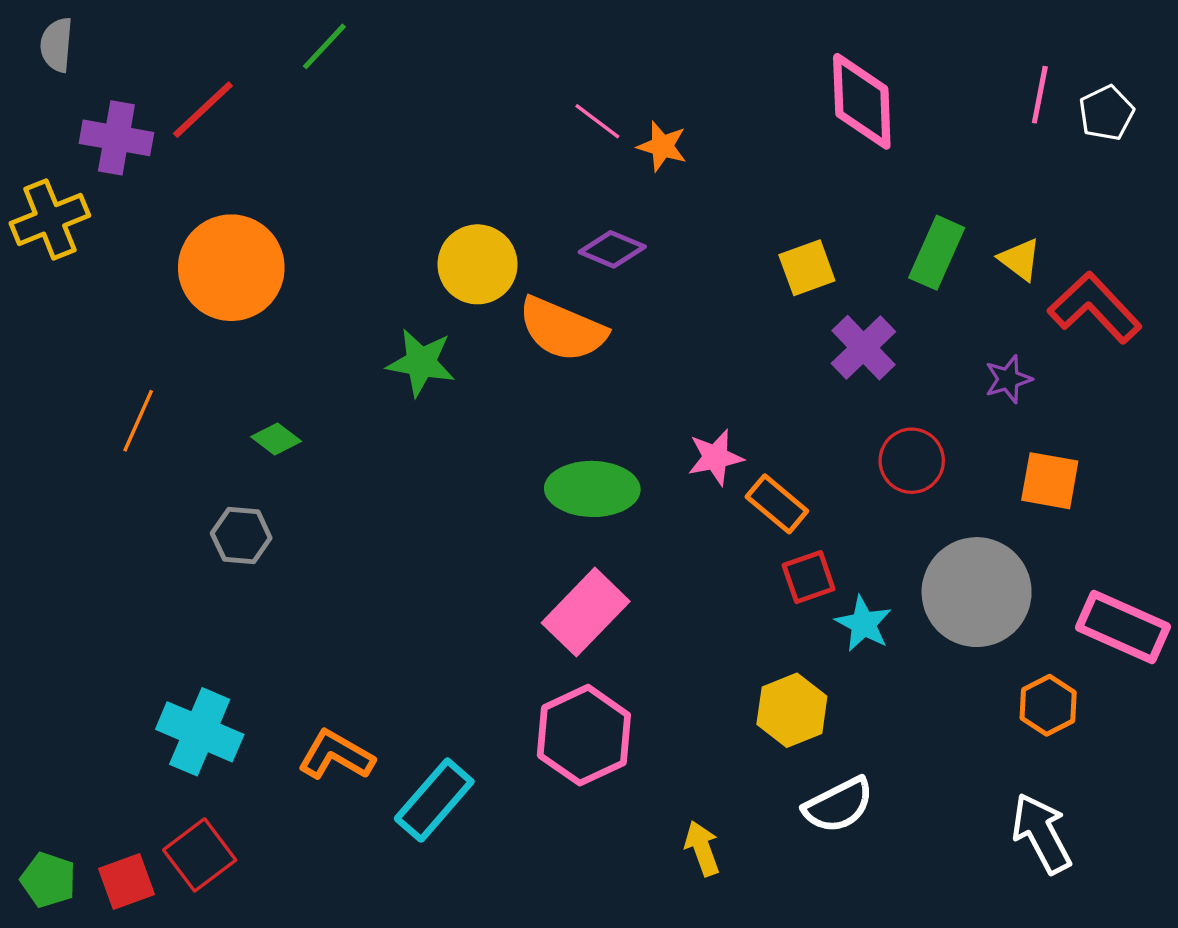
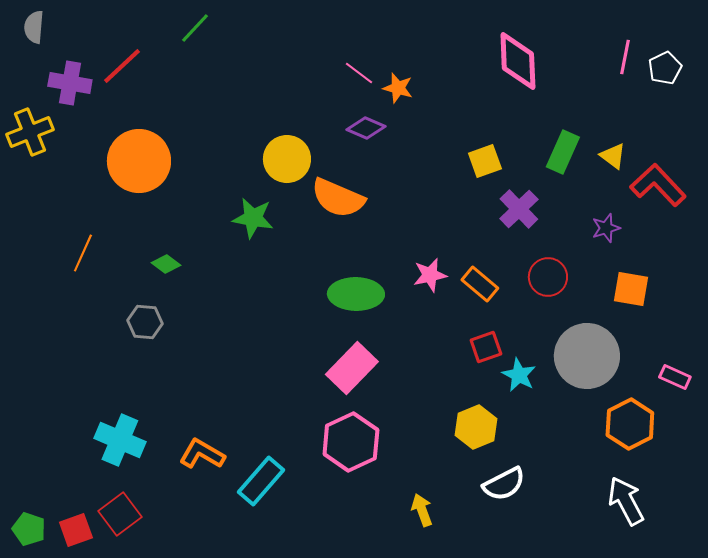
purple diamond: (612, 249) -> (366, 128), moved
orange rectangle: (777, 504) -> (480, 284), moved
pink rectangle: (1123, 627) -> (675, 377), size x0.6
orange hexagon: (1048, 705) -> (630, 424), size x1.4

